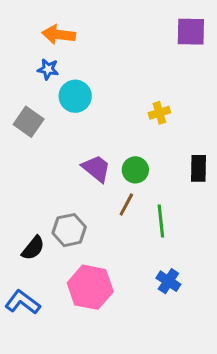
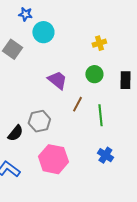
green circle: (135, 170) -> (94, 74), moved

